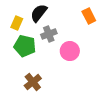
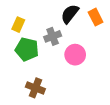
black semicircle: (39, 13) -> (70, 14), moved
brown cross: (33, 82) -> (35, 88), turned -30

